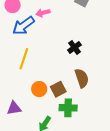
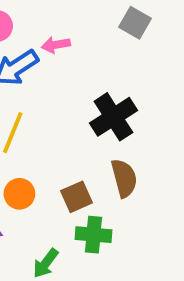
black cross: (74, 47) -> (113, 117), size x1.6
orange circle: (39, 89) -> (19, 194), moved

